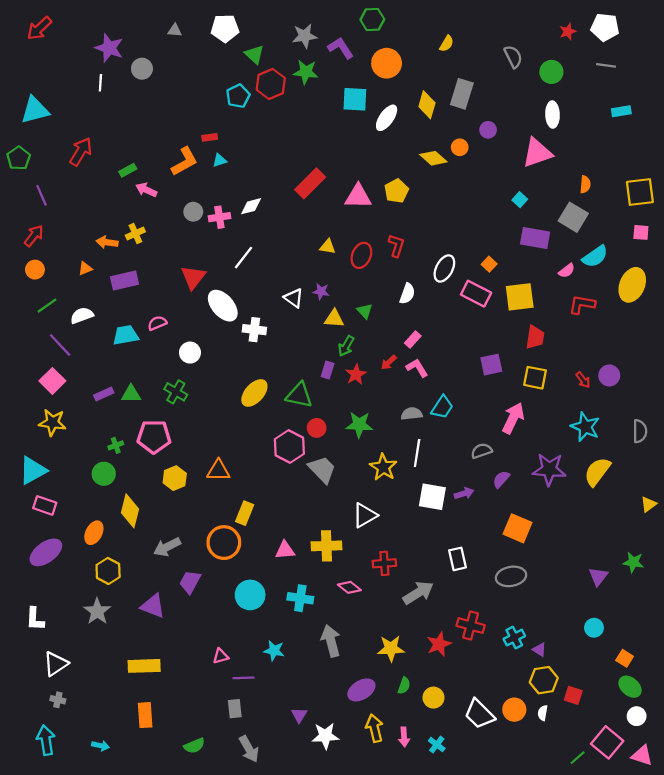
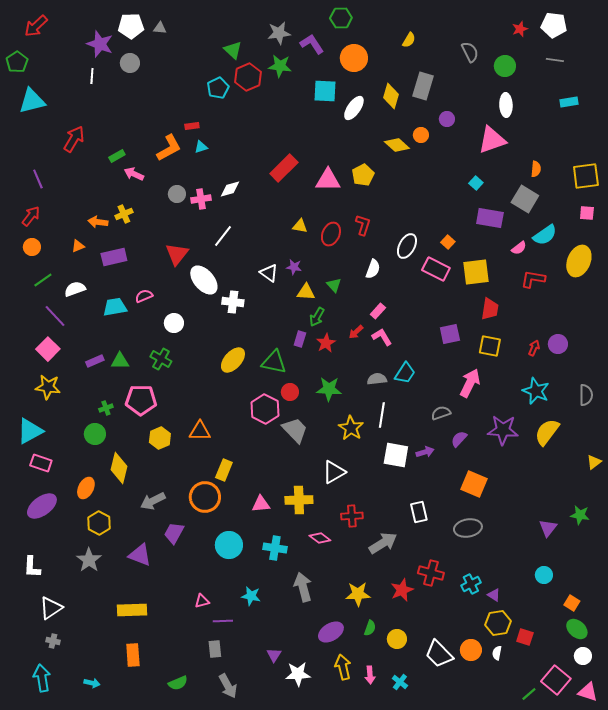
white pentagon: (225, 28) -> (131, 26), moved
green pentagon: (19, 158) -> (17, 62), moved
red arrow: (583, 380) -> (534, 348), turned -119

